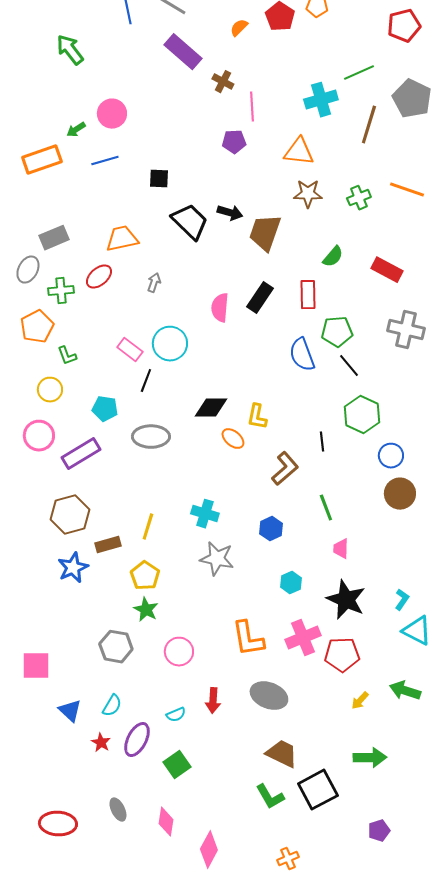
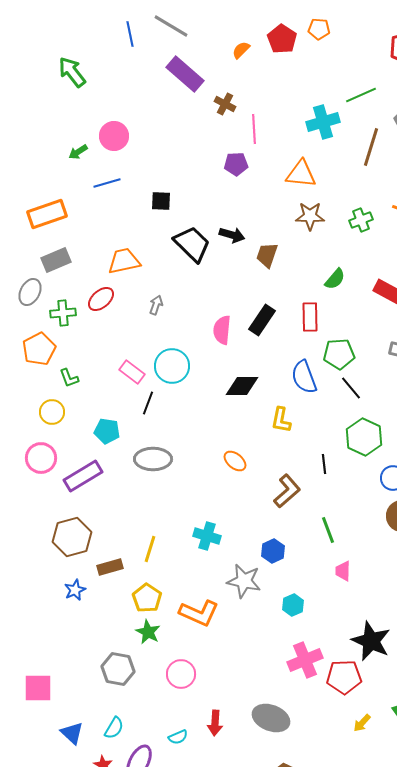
orange rectangle: (42, 160) -> (47, 214), moved
brown trapezoid: (265, 233) -> (267, 255), size x0.7
black diamond: (211, 408) -> (242, 386), moved
yellow L-shape: (257, 417) -> (281, 420), moved
gray star: (217, 559) -> (244, 581), moved
blue star: (73, 568) -> (75, 590), size x0.7
black star: (346, 600) -> (371, 641), moved
orange L-shape: (248, 639) -> (199, 613), moved, turned -57

